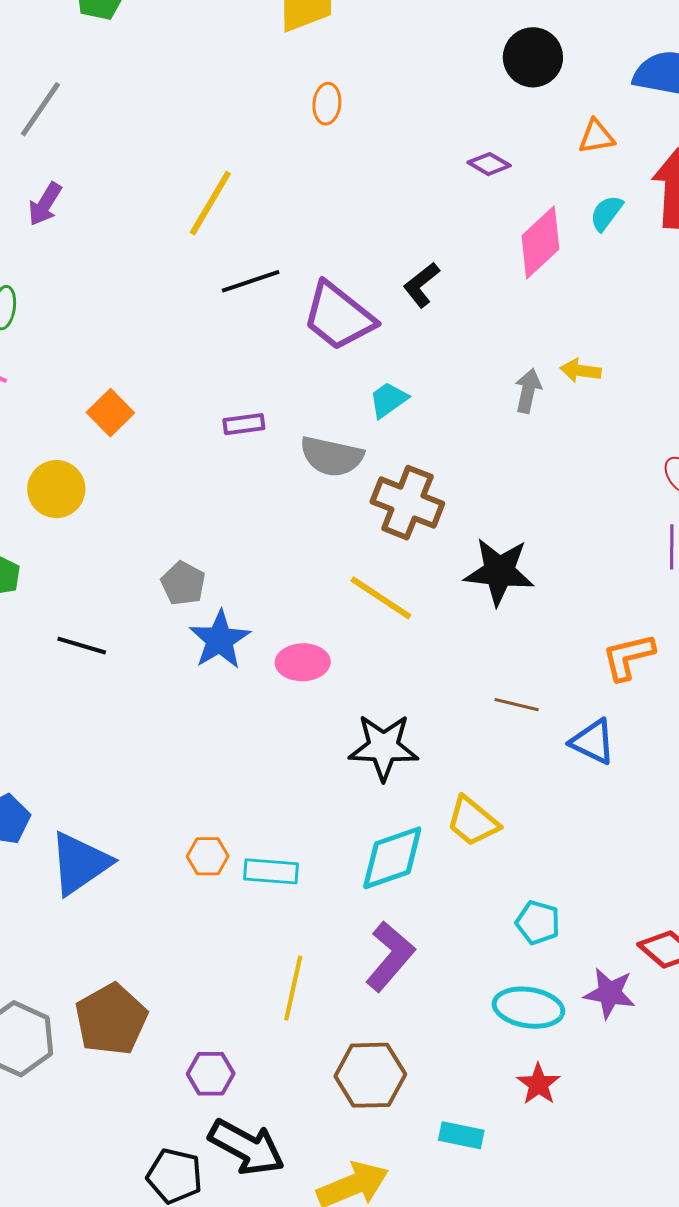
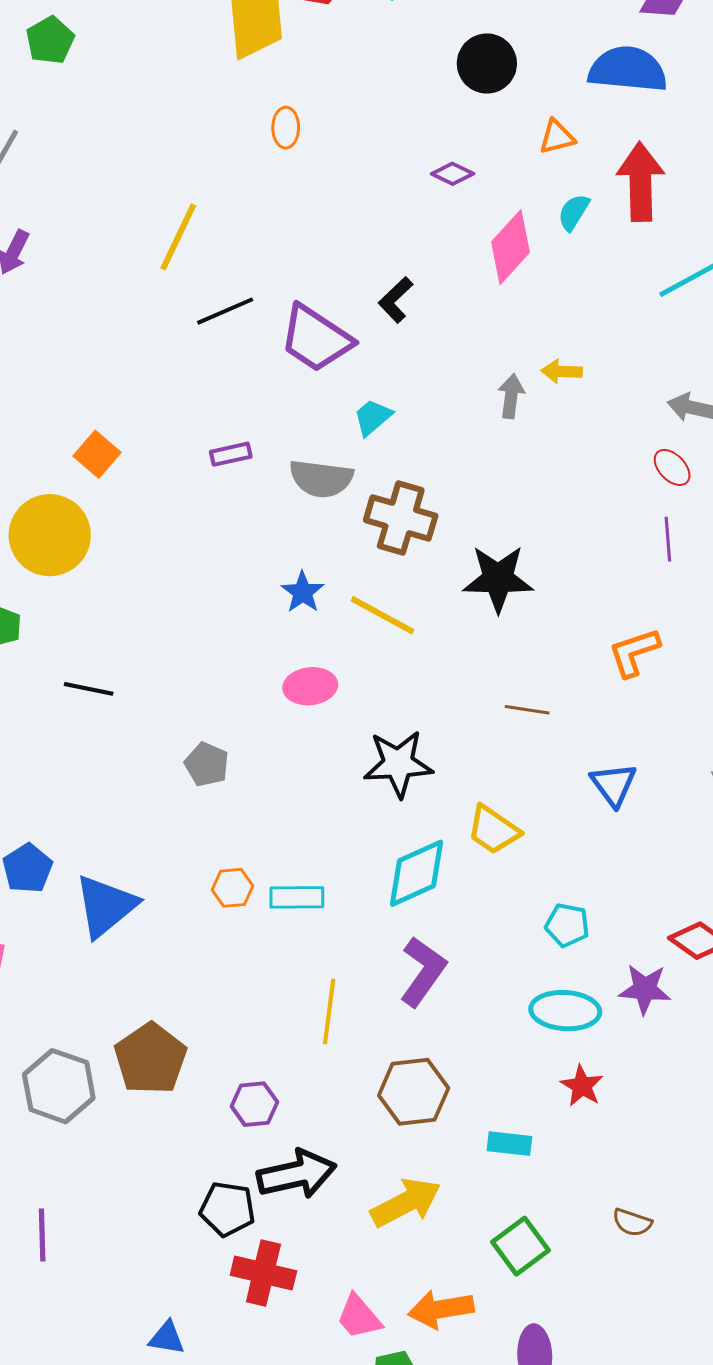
yellow circle: (56, 489) -> (50, 535), size x1.4
gray pentagon: (183, 583) -> (207, 764), moved
blue star: (220, 640) -> (303, 592), moved, size x0.7
blue triangle: (593, 742) -> (614, 784), moved, turned 33
black arrow: (247, 1147) -> (297, 1174), turned -36

